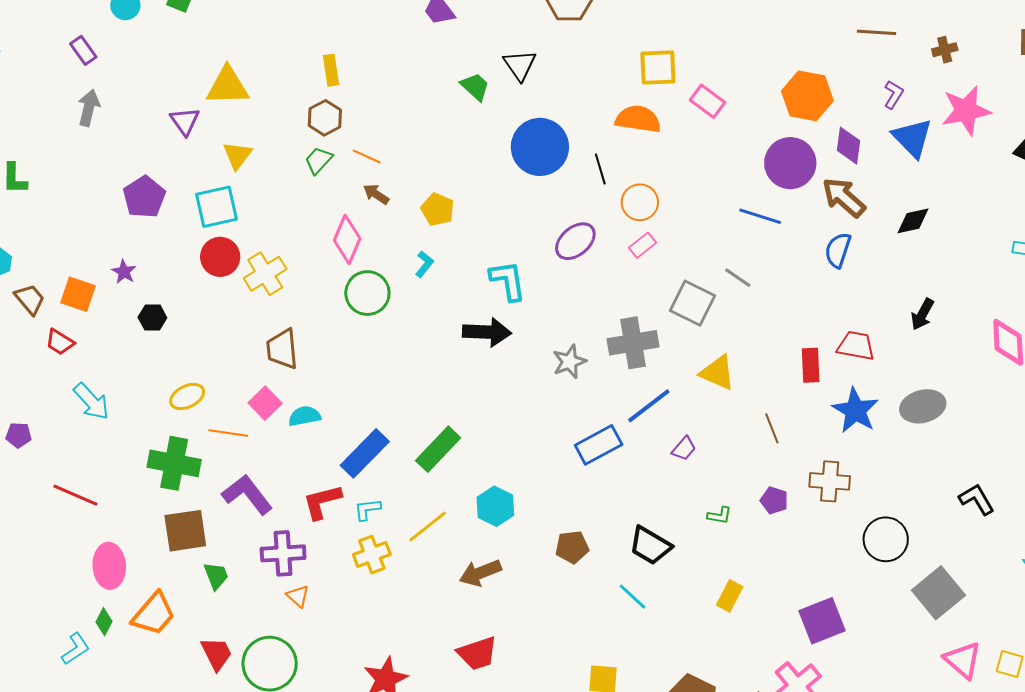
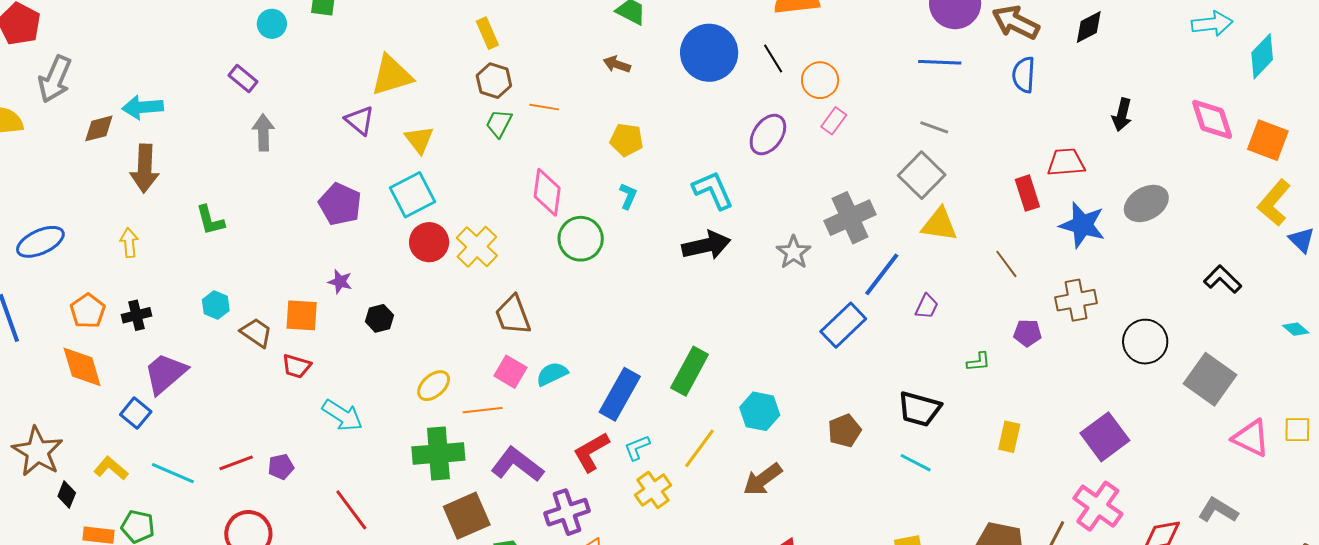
brown arrow: (376, 194) -> (617, 64), moved
gray square: (692, 303) -> (922, 175), moved, turned 33
red line: (75, 495) -> (351, 510), turned 45

